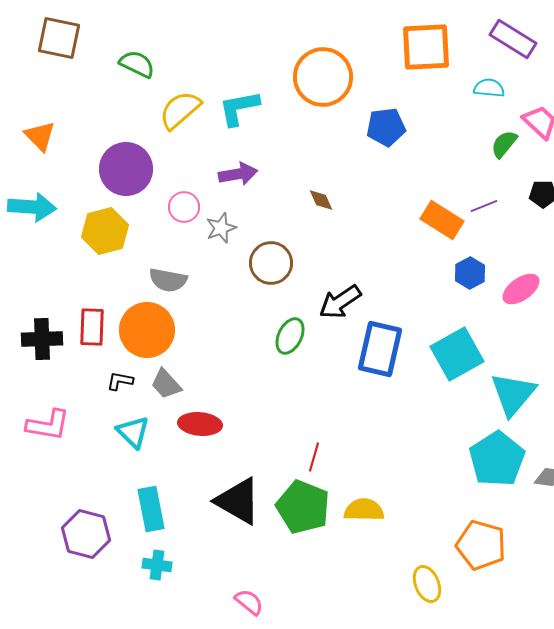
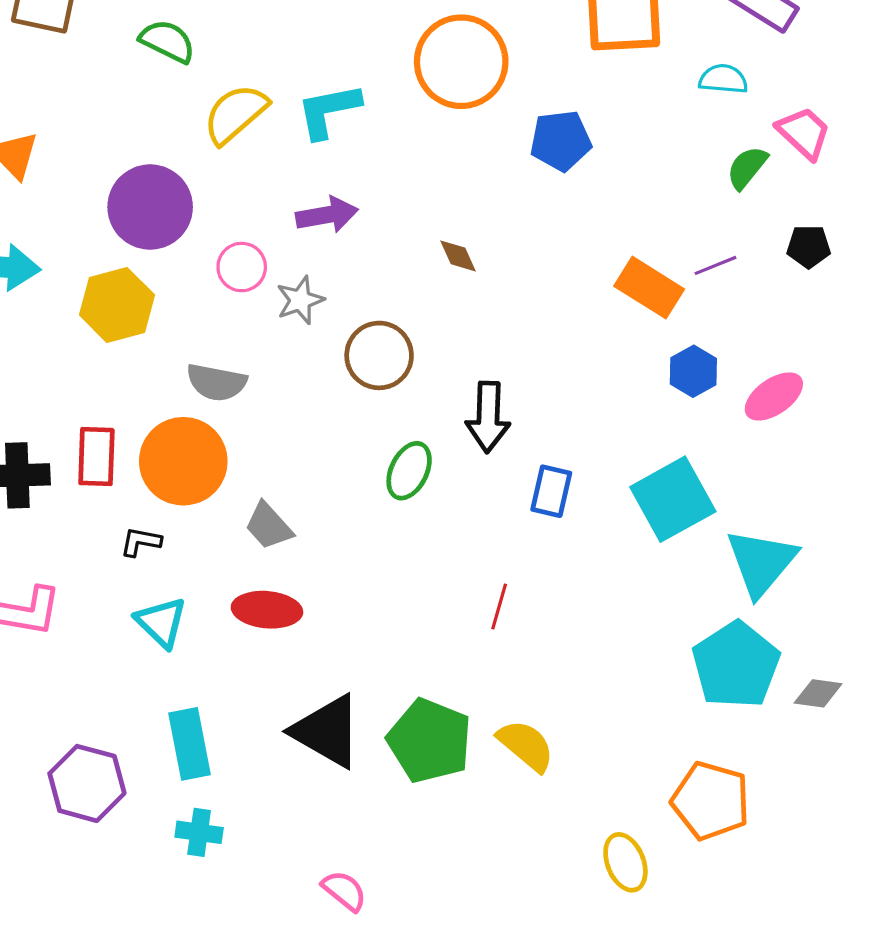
black arrow: (340, 302) -> (488, 417), turned -54
blue rectangle: (380, 349) -> (551, 491), size x0.6
gray trapezoid: (166, 384) -> (269, 526), moved
red line: (314, 457) -> (499, 607), moved
yellow semicircle: (364, 510) -> (526, 745), turned 39

